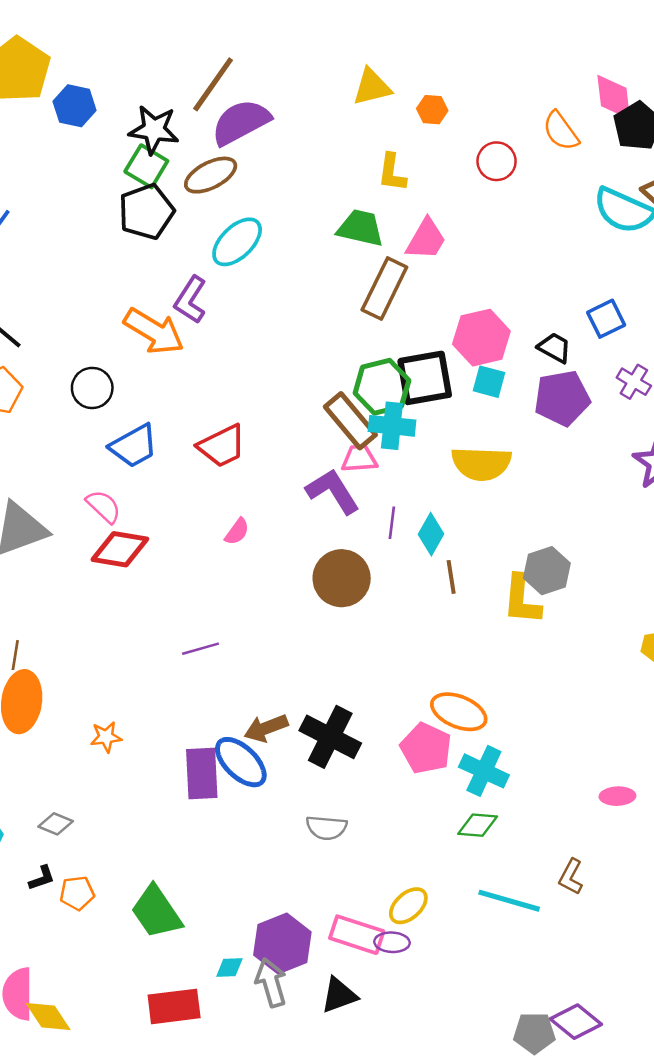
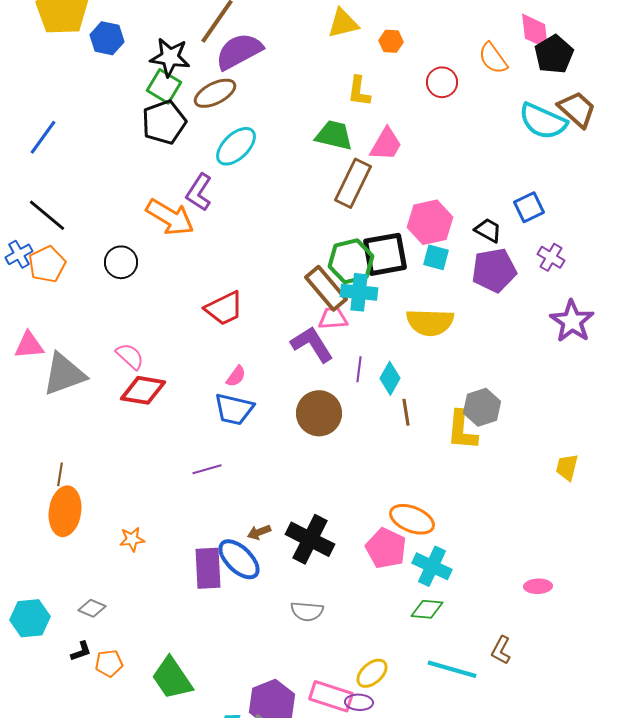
blue trapezoid: (134, 446) -> (234, 409), moved, turned 42
brown arrow: (266, 728) -> (259, 532), size x0.7

